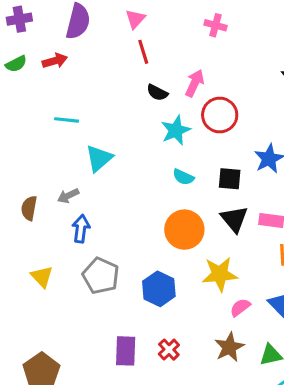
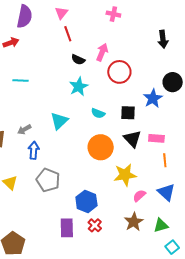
cyan star: (176, 130) -> (79, 87), moved
cyan triangle: (99, 158) -> (59, 121), moved
blue hexagon: (159, 289) -> (86, 201), moved

